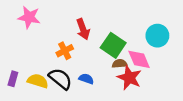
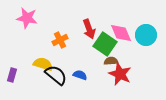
red arrow: (83, 29) -> (89, 29), moved
orange cross: (65, 51) -> (60, 40), moved
pink diamond: (139, 59) -> (121, 33), moved
yellow semicircle: (38, 81) -> (43, 64), moved

